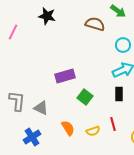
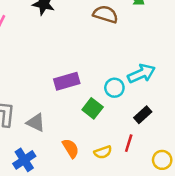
cyan circle: (123, 45) -> (114, 88), moved
black rectangle: (119, 94) -> (143, 115), moved, turned 48
red line: (113, 124) -> (129, 143), turned 32

